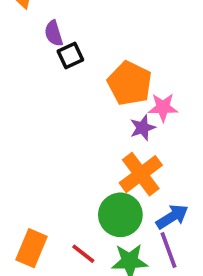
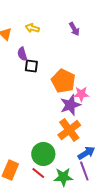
black square: (70, 56) -> (31, 66), turned 32
purple star: (143, 128) -> (70, 105), size x1.5
green circle: (120, 215) -> (43, 154), moved

